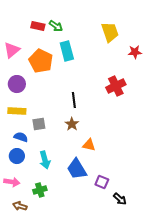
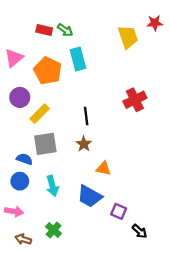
red star: (135, 52) -> (155, 23), moved
yellow rectangle: (17, 111) -> (40, 114), moved, turned -48
gray square: (39, 124) -> (45, 144), size x1.5
blue trapezoid: (77, 169) -> (90, 196), turned -30
green cross: (40, 190) -> (54, 230), moved, turned -32

